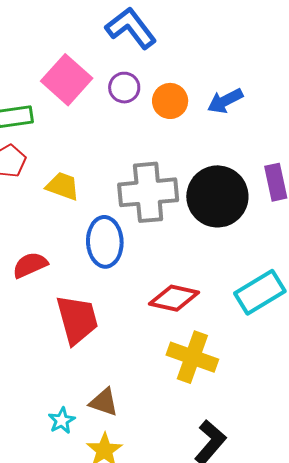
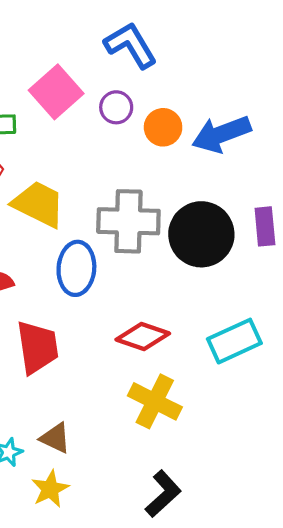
blue arrow: (225, 101) -> (221, 134), size x1.5
yellow trapezoid: (63, 186) -> (39, 204), size x1.5

